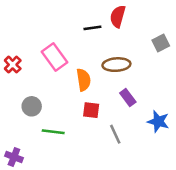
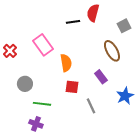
gray square: (161, 43) -> (124, 26), moved
brown ellipse: (116, 65) -> (112, 51), moved, turned 65
blue star: (158, 122) -> (125, 96), turned 30
purple cross: (14, 157) -> (36, 124), moved

